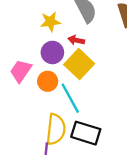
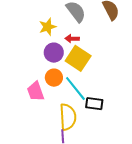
pink trapezoid: (21, 71) -> (36, 91), moved, turned -45
black rectangle: (86, 133) -> (94, 104), moved, size x0.7

